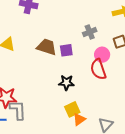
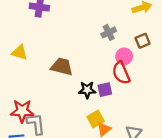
brown trapezoid: (47, 47) -> (62, 67), moved
purple square: (66, 50) -> (105, 90), moved

